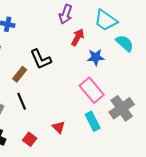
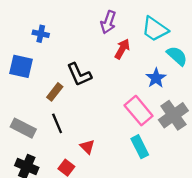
blue star: (96, 57) -> (156, 78), moved, turned -30
gray cross: (122, 108) -> (173, 115), moved
red triangle: (59, 127) -> (87, 147), moved

